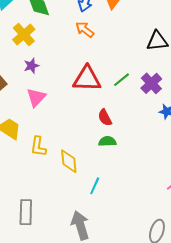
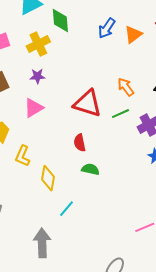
orange arrow: (85, 30) -> (126, 87), moved
red semicircle: (105, 118) -> (80, 143), moved

